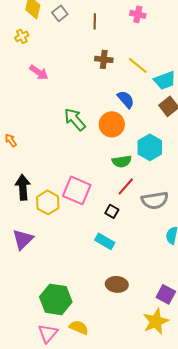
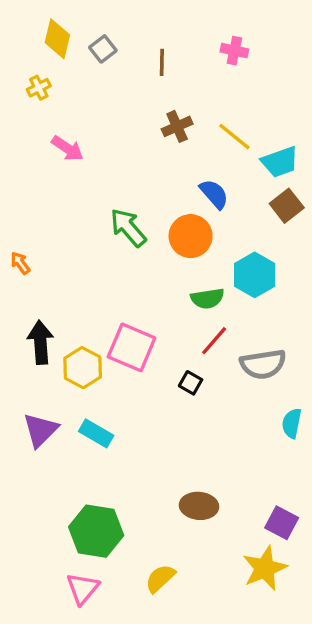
brown cross: (104, 59) -> (177, 126), turned -30
cyan rectangle: (105, 241) -> (96, 433), moved
yellow semicircle: (79, 327) -> (160, 578), moved, turned -66

